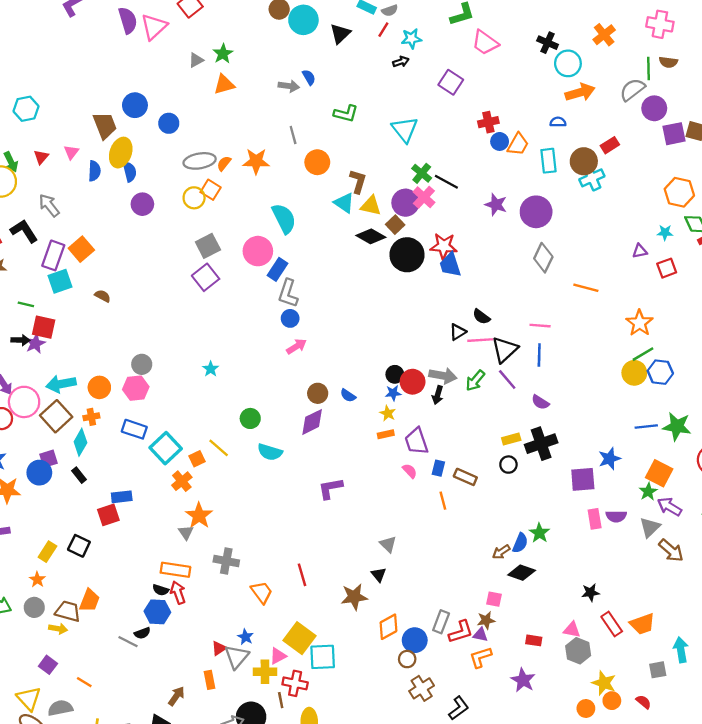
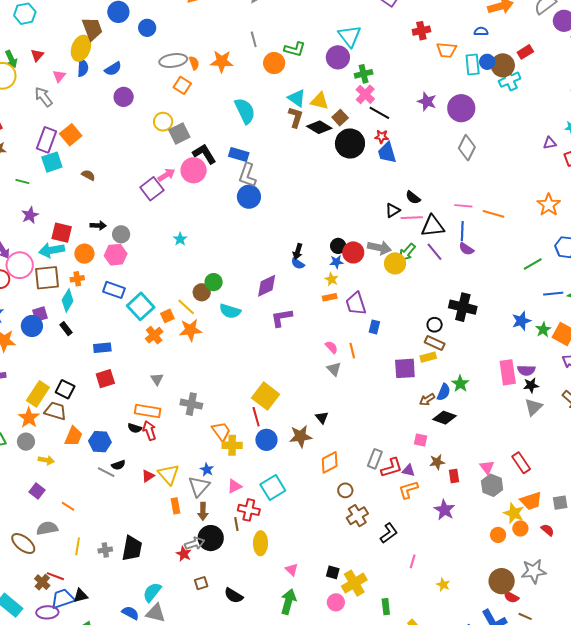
green L-shape: (346, 114) -> (295, 49), moved
blue circle: (500, 141) -> (487, 62), moved
orange trapezoid: (518, 144) -> (447, 50), turned 65
pink triangle: (71, 152) -> (59, 76), moved
yellow ellipse: (121, 153) -> (81, 48), moved
orange semicircle: (224, 163) -> (194, 63), turned 120
blue semicircle: (130, 172) -> (113, 69), turned 72
green cross: (422, 173) -> (364, 74), turned 36
brown L-shape: (358, 181) -> (296, 117), moved
black line: (446, 182) -> (379, 113), moved
yellow circle: (194, 198) -> (163, 122), moved
purple circle: (405, 203) -> (338, 57), moved
black L-shape: (24, 231) -> (204, 154), moved
red star: (444, 246) -> (382, 137), size x0.6
pink circle: (258, 251) -> (194, 170), moved
blue rectangle: (277, 269) -> (239, 154), turned 72
purple square: (206, 277) -> (152, 189), moved
orange line: (586, 288) -> (493, 214), moved
blue circle: (290, 318) -> (249, 197), size x1.5
red square: (44, 327) -> (62, 233), moved
black arrow: (20, 340) -> (98, 225), moved
pink arrow: (296, 346) -> (166, 175), moved
black triangle: (505, 350) -> (433, 226), turned 35
green line: (643, 354) -> (533, 264), moved
yellow circle: (634, 373) -> (395, 263), moved
brown circle: (318, 393) -> (202, 292), moved
black arrow: (438, 395) -> (298, 251), moved
purple semicircle: (540, 402) -> (466, 249), moved
brown square: (56, 416) -> (47, 278), turned 36
yellow rectangle: (511, 439) -> (428, 357), moved
black cross: (541, 444) -> (463, 307), turned 32
pink semicircle: (410, 471) -> (331, 347), moved
brown rectangle: (465, 477) -> (435, 343), moved
purple square: (583, 479) -> (405, 368), moved
purple L-shape: (330, 488) -> (282, 318), moved
green star: (648, 492) -> (543, 330), moved
orange line: (443, 501) -> (352, 351), moved
red square: (108, 515) -> (105, 379), moved
orange star: (199, 516) -> (190, 330), moved, turned 30
pink rectangle: (595, 519) -> (508, 372), size x1.4
gray triangle: (650, 527) -> (533, 407), moved
gray triangle: (388, 544) -> (334, 369), moved
yellow rectangle: (47, 552) -> (38, 394), size x1.4
orange star: (37, 580) -> (29, 418), size x1.5
black star: (590, 592) -> (531, 385), moved
brown trapezoid: (68, 611) -> (55, 411), moved
blue hexagon: (157, 612) -> (100, 442), moved
brown star: (486, 620) -> (437, 462), moved
orange trapezoid: (642, 624) -> (531, 501), moved
pink triangle: (572, 630) -> (487, 467), turned 42
yellow square: (300, 638) -> (266, 396), moved
blue circle: (415, 640) -> (266, 440), moved
red rectangle: (534, 640) -> (454, 476), turned 72
red triangle: (219, 648) -> (148, 476), moved
cyan square: (323, 657) -> (273, 488), turned -30
yellow cross: (265, 672) -> (232, 445), moved
brown arrow: (176, 696) -> (203, 511), moved, turned 144
yellow triangle: (29, 698) -> (169, 474), moved

